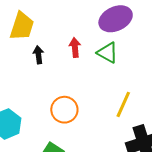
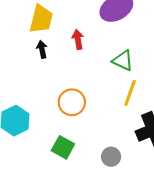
yellow trapezoid: (22, 26) -> (41, 19), moved
green triangle: (108, 53) -> (123, 61), moved

